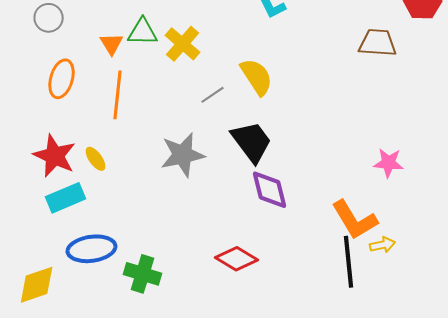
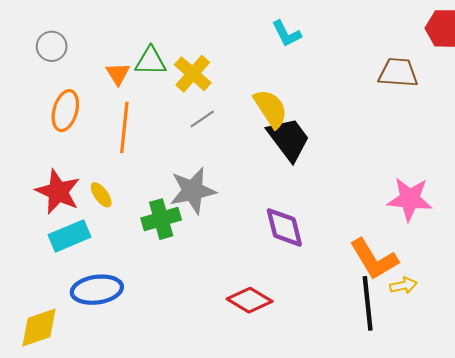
gray line: (213, 95) -> (202, 119), moved
black trapezoid: (252, 142) -> (289, 139), moved
pink star: (389, 163) -> (410, 199), size x1.4
green cross: (143, 274) -> (161, 219), moved, turned -33

